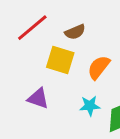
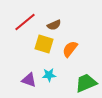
purple triangle: (38, 98) -> (29, 80), moved
cyan star: (90, 106) -> (49, 75), moved

